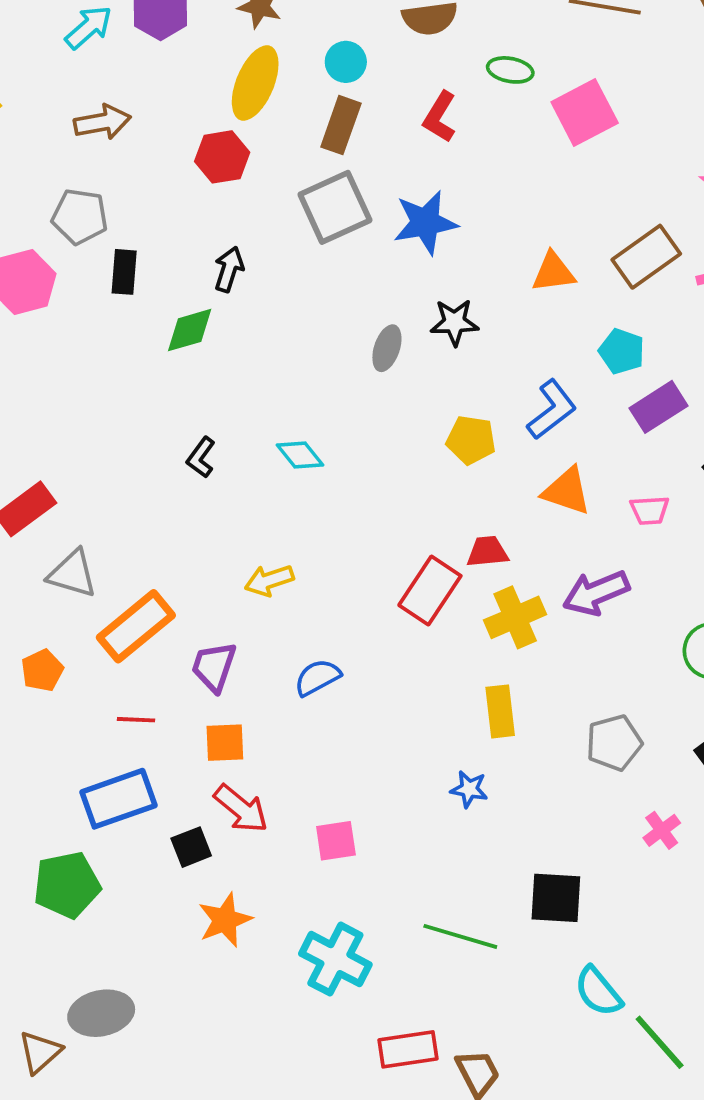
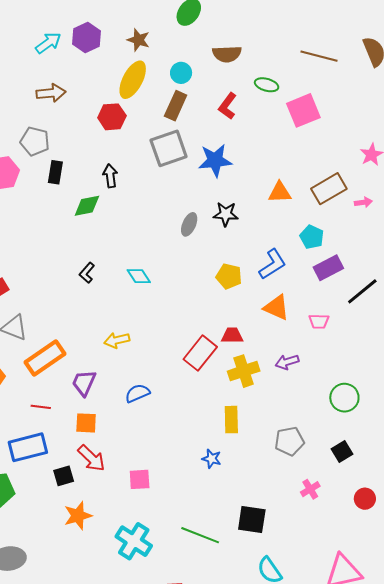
black arrow: (229, 269) -> (110, 176), turned -30
purple arrow: (596, 593) -> (287, 362), size x0.7

